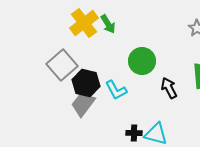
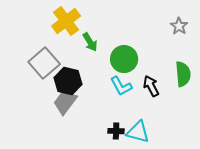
green arrow: (108, 24) -> (90, 42), moved
cyan L-shape: (116, 90) -> (121, 86), moved

